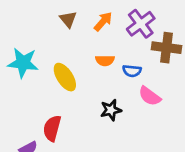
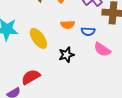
black star: (111, 110) -> (66, 55), moved
red semicircle: (52, 128) -> (31, 77), turned 48

